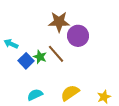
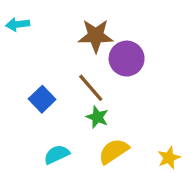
cyan arrow: (11, 44) -> (18, 24), moved, turned -32
green star: (40, 57) -> (97, 117), moved

